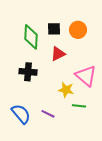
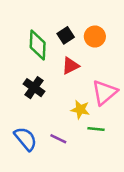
black square: (54, 29) -> (66, 35), turned -32
black cross: (28, 72) -> (34, 88), turned 30
pink triangle: (86, 76) -> (105, 92), turned 40

